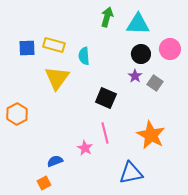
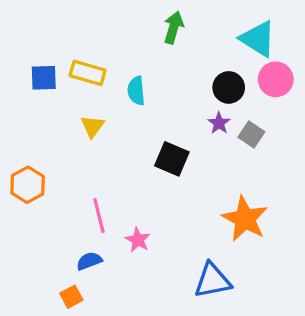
cyan triangle: (138, 24) -> (258, 39), moved, turned 30
yellow triangle: (57, 78) -> (92, 126), size x0.6
pink line: (105, 133) -> (99, 216), moved

